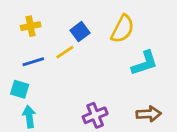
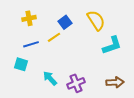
yellow semicircle: (123, 29) -> (96, 20), turned -60
cyan arrow: (29, 117) -> (50, 78), moved, turned -35

